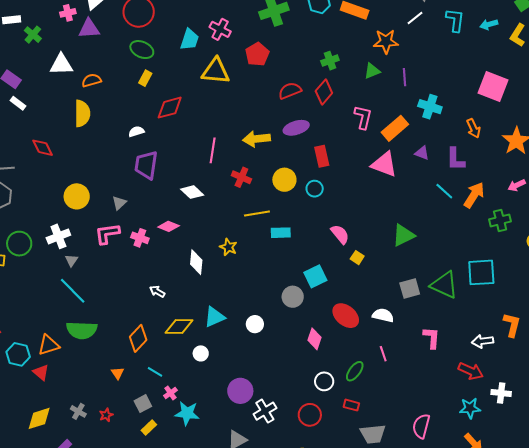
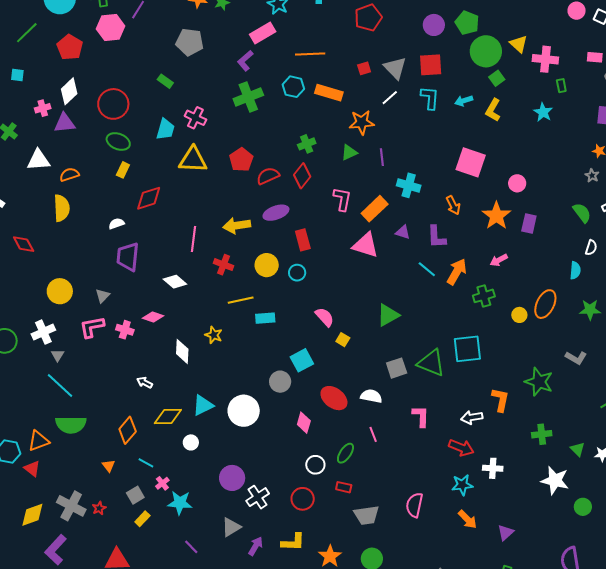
red pentagon: (257, 54) -> (241, 160), moved
white circle: (255, 324) -> (244, 411), size x1.8
gray cross: (78, 411) -> (71, 506), size x1.8

